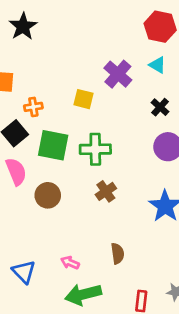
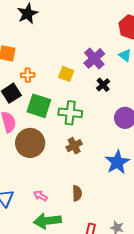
black cross: (160, 107) -> (103, 85), moved
brown circle: (48, 195) -> (30, 143), size x1.5

